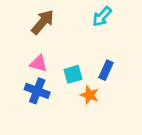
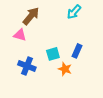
pink triangle: (39, 63) -> (20, 35), moved

